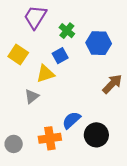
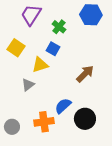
blue hexagon: (99, 43) -> (91, 15), moved
blue square: (60, 56) -> (53, 49), turned -32
brown arrow: (112, 84) -> (85, 74), moved

